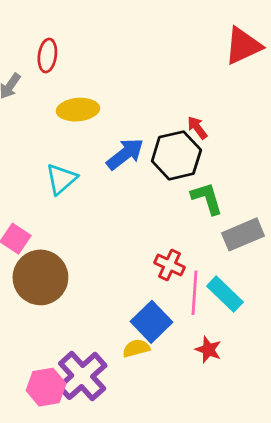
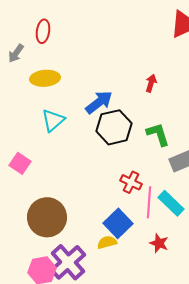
yellow ellipse: (78, 110) -> (45, 78), moved
red arrow: (197, 128) -> (151, 83), turned 54
black hexagon: (176, 155) -> (114, 127), moved
brown circle: (40, 277) -> (47, 217), moved

